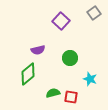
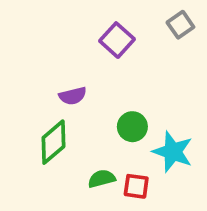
green circle: (70, 58) -> (132, 127), moved
cyan star: (90, 79) -> (173, 152), size x1.5

